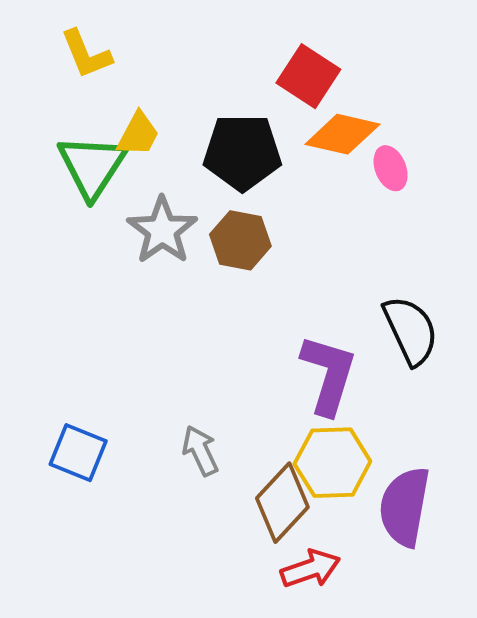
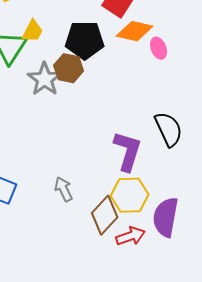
brown hexagon: (240, 240) -> (69, 68), moved
red arrow: (310, 569) -> (131, 236), moved

